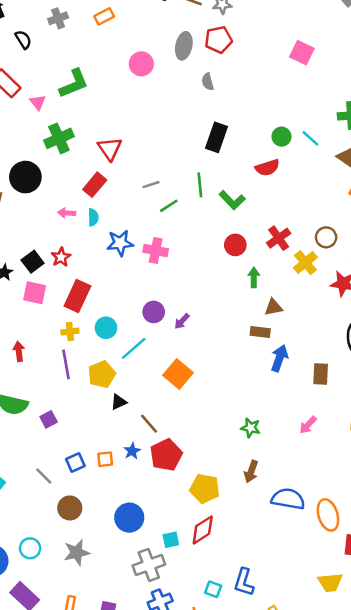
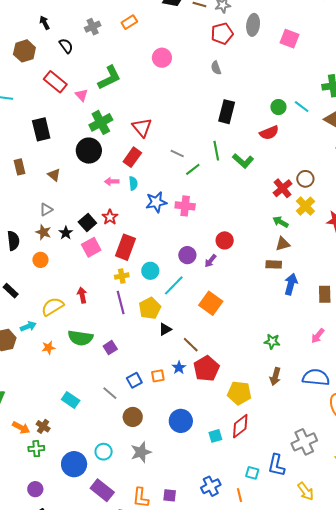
gray ellipse: (184, 46) -> (253, 25), moved
black circle: (25, 177) -> (89, 151), moved
gray line: (151, 185) -> (177, 153), turned 48
brown circle: (326, 237) -> (305, 179), moved
red circle: (235, 245) -> (225, 240), moved
green arrow: (254, 277) -> (281, 222), moved, turned -56
pink square: (35, 293) -> (91, 247), turned -36
blue semicircle: (288, 499) -> (316, 377), moved
gray cross: (149, 565) -> (304, 442), moved

